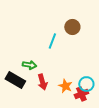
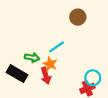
cyan line: (52, 41) -> (57, 47), moved, turned 35
orange star: (65, 86) -> (50, 64), moved

